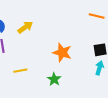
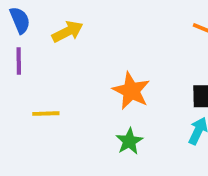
green star: (54, 79) -> (129, 141), moved

